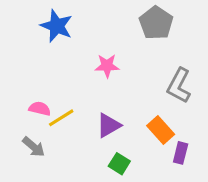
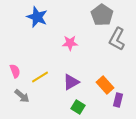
gray L-shape: (179, 86) -> (117, 39), moved
pink semicircle: (40, 109) -> (15, 71), moved, turned 56

